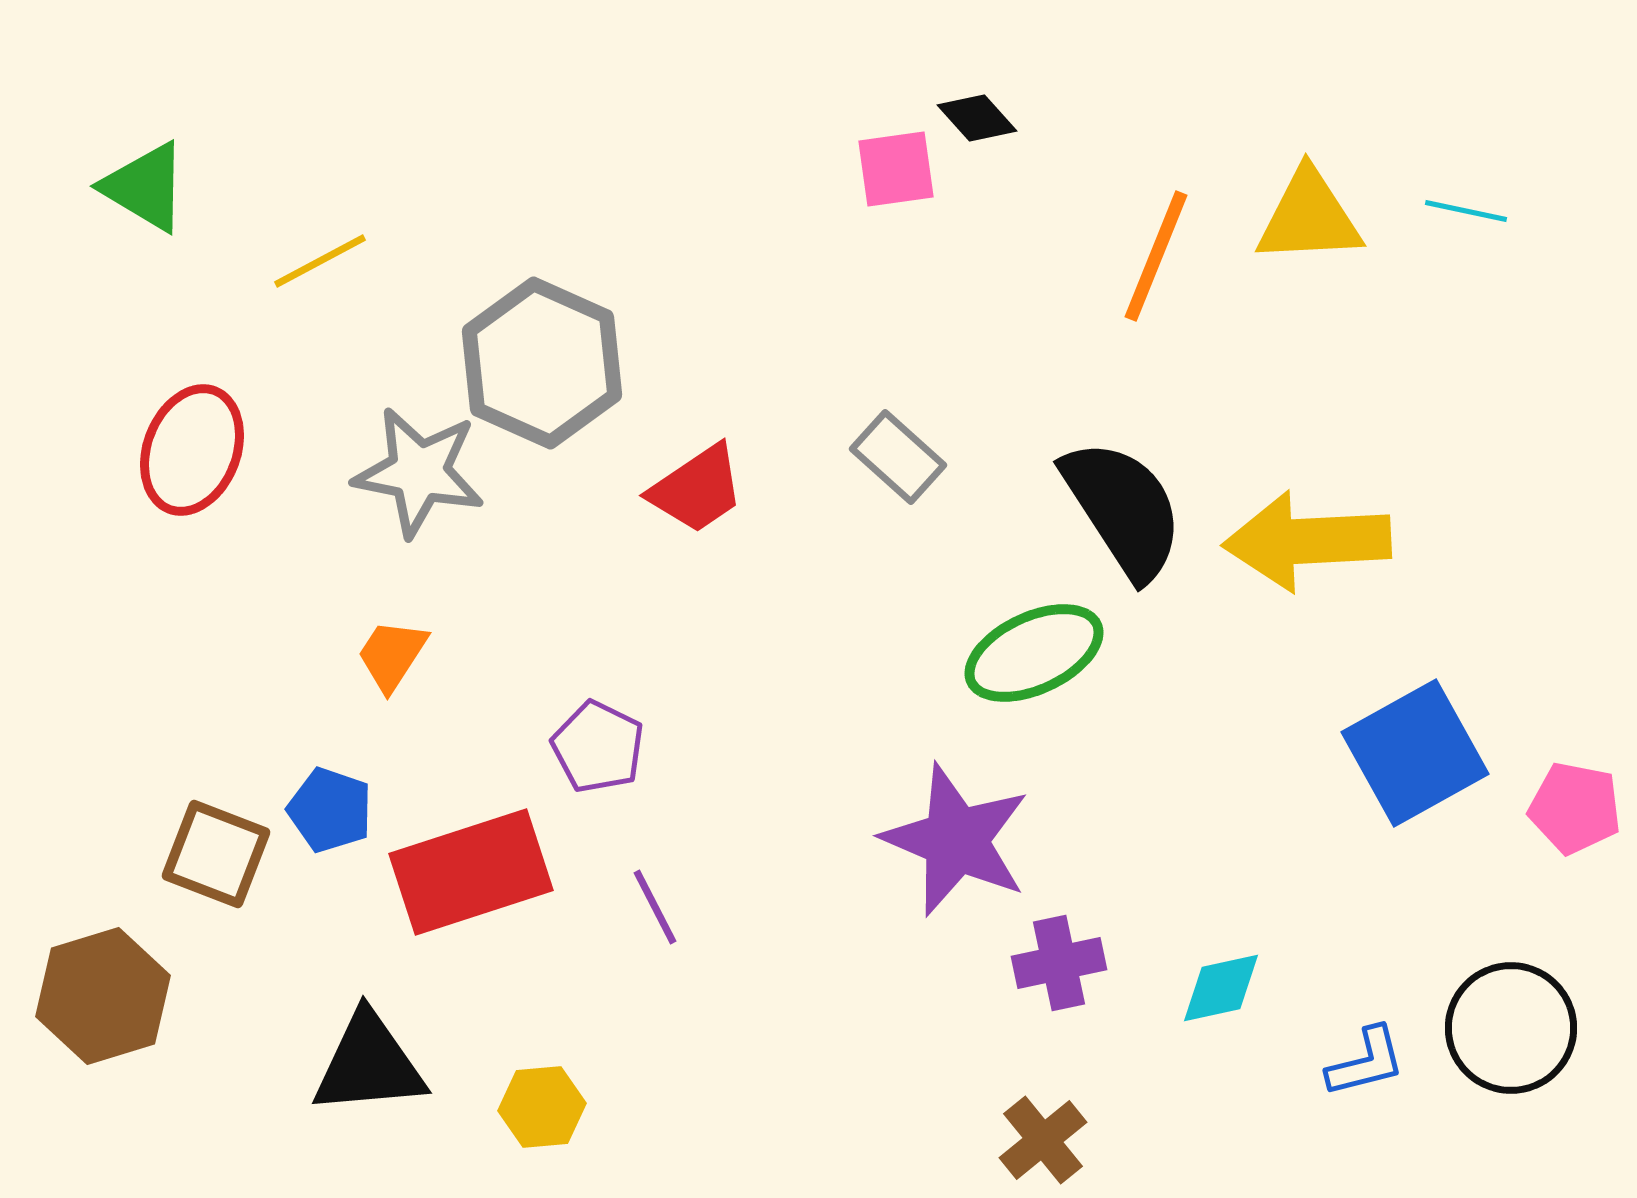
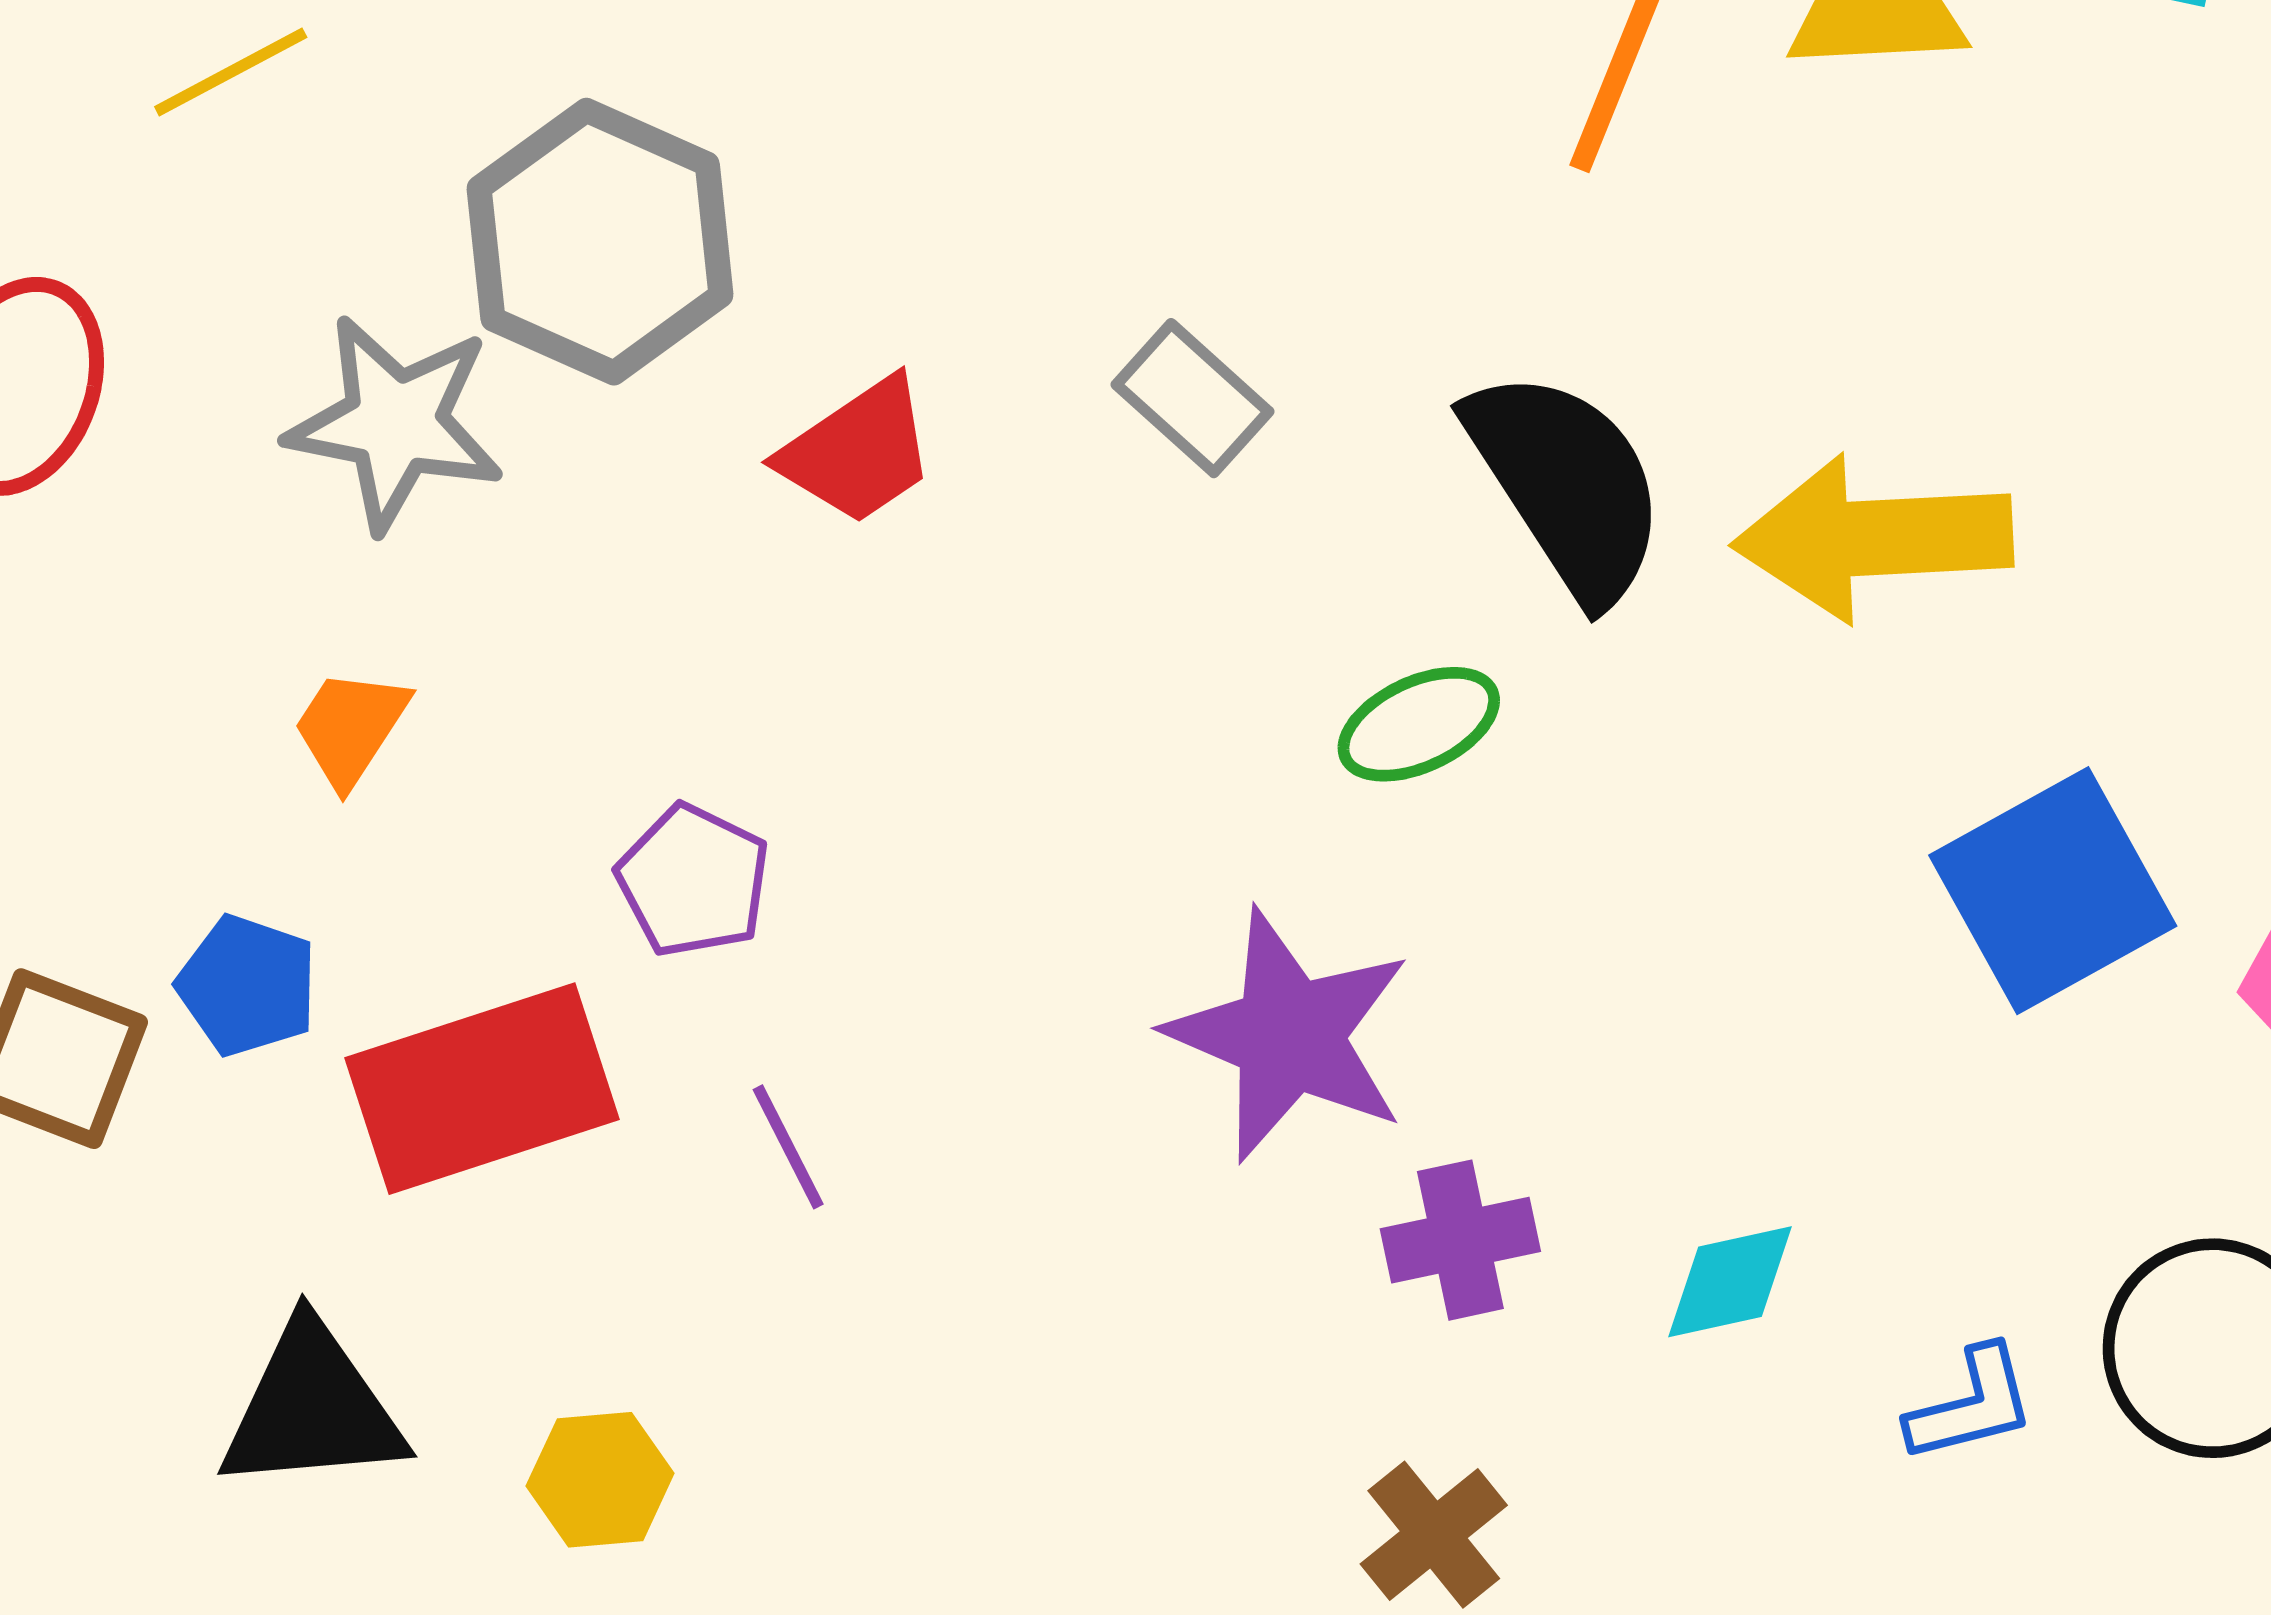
green ellipse: (1034, 653) -> (1419, 724), size x0.7

